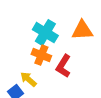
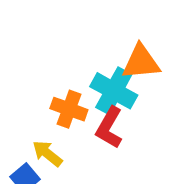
cyan cross: (45, 33) -> (114, 91), moved

